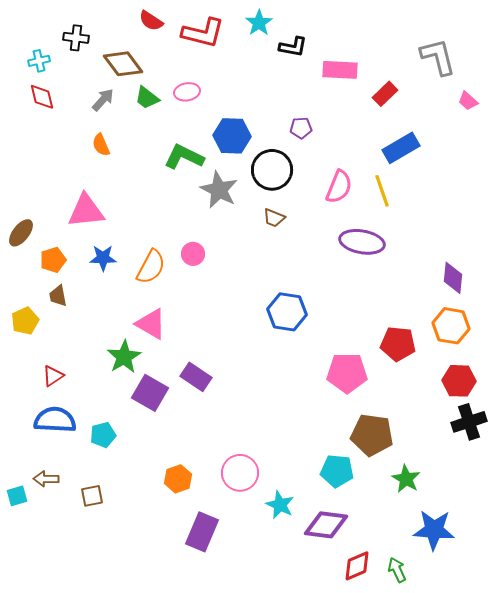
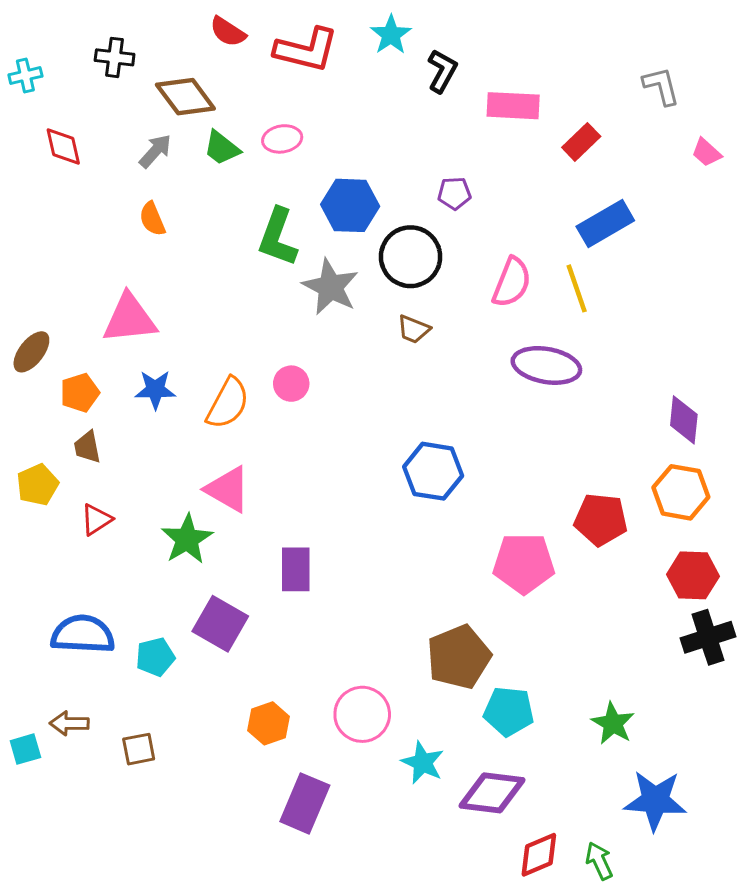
black L-shape: (293, 47) -> (442, 71), turned -72
gray L-shape: (438, 57) -> (661, 86), size x0.7
cyan cross: (39, 61) -> (25, 76), moved
green L-shape: (184, 157) -> (278, 237), turned -96
red triangle: (53, 376) -> (96, 520), moved
purple rectangle: (196, 377) -> (296, 569), turned 56
purple square: (150, 393) -> (220, 624), moved
brown pentagon: (372, 435) -> (459, 657), moved, turned -30

